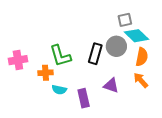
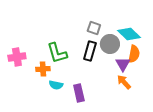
gray square: (125, 20) -> (94, 28), moved, turned 32
orange arrow: (141, 80) -> (124, 82), moved
purple triangle: (111, 85) -> (123, 64), moved, turned 42

